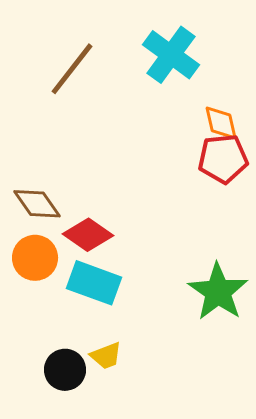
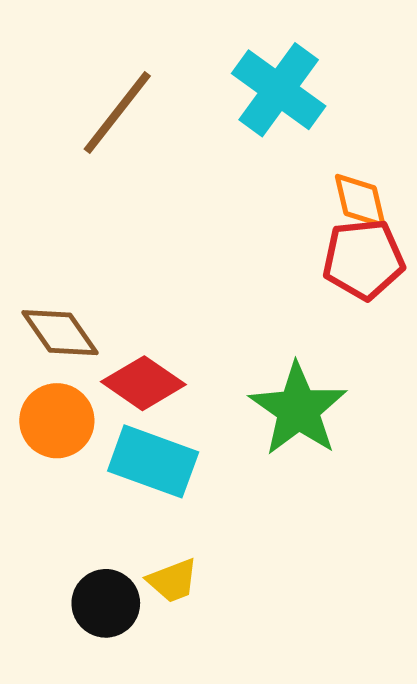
green star: (218, 292) -> (298, 409), moved

